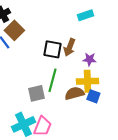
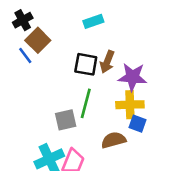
cyan rectangle: (85, 15) -> (93, 21), moved
purple star: (89, 59) -> (132, 77), size x1.6
brown semicircle: (74, 93) -> (114, 140), moved

